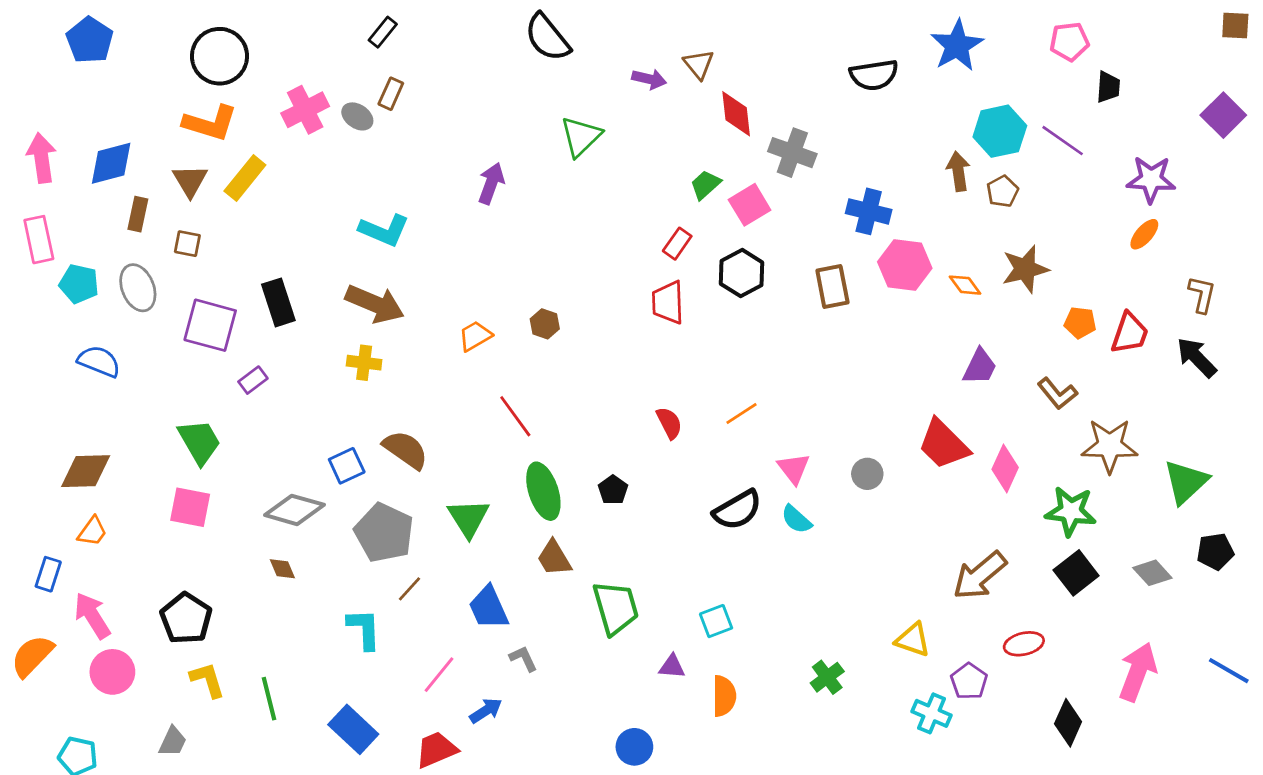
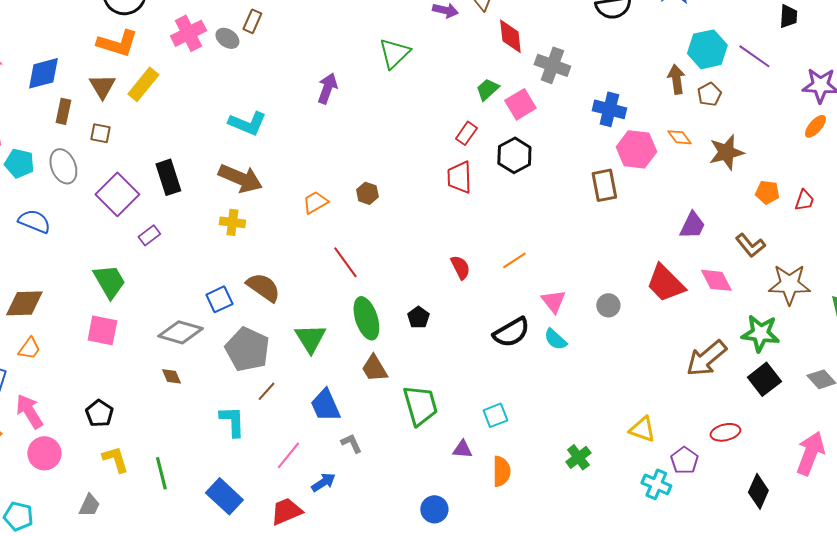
orange diamond: (965, 285) -> (679, 137), moved
brown rectangle: (832, 286) -> (604, 185), moved
purple square: (210, 325) -> (117, 194), turned 30
red trapezoid: (1130, 333) -> (804, 200), size x0.7
pink diamond: (1005, 468) -> (716, 280), moved, turned -52
brown arrow: (980, 576) -> (706, 358), moved
black pentagon: (186, 618) -> (99, 413), size x0.7

